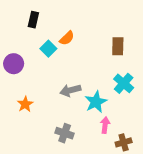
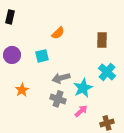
black rectangle: (33, 20) -> (10, 17), moved
cyan square: (48, 49) -> (42, 56), moved, turned 32
pink arrow: (105, 125) -> (81, 111), moved, turned 40
gray cross: (65, 133) -> (58, 99), moved

